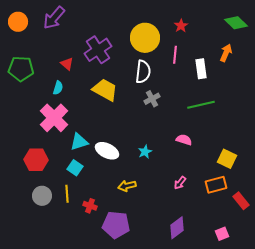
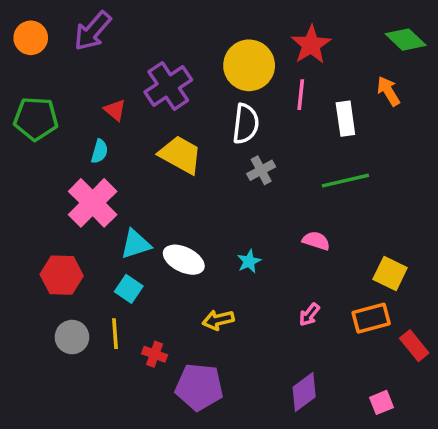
red star: (181, 26) -> (311, 45), size x1.6
orange arrow: (226, 53) -> (388, 91), turned -54

